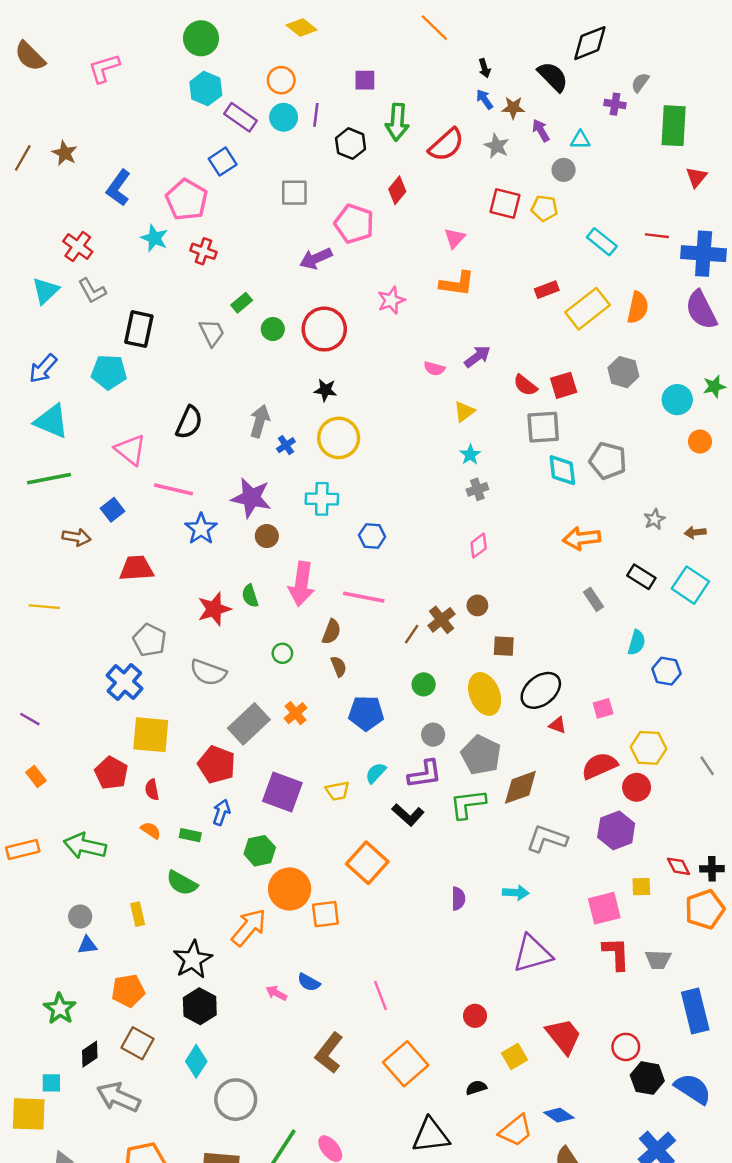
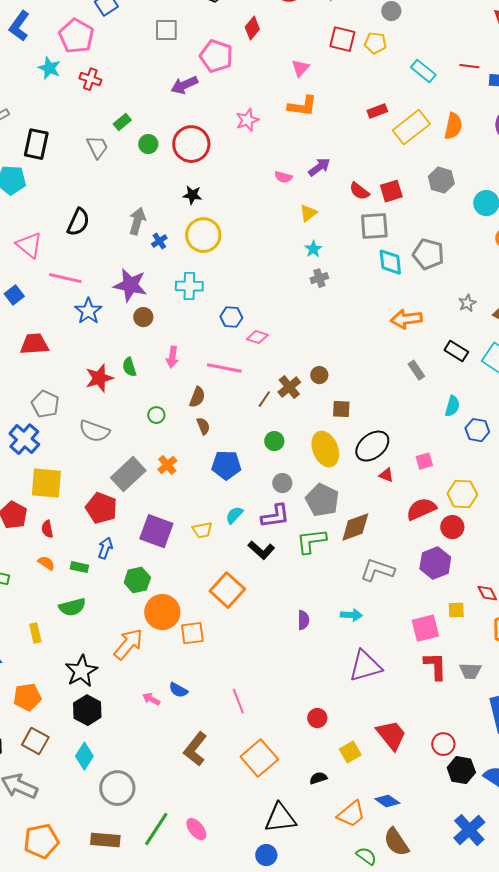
pink diamond: (479, 546) -> (257, 337), moved, turned 55
pink arrow: (302, 584) -> (172, 357), size x0.6
green semicircle: (182, 883) -> (72, 607), turned -44

